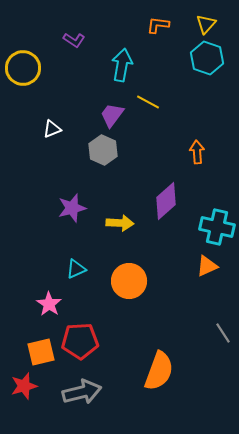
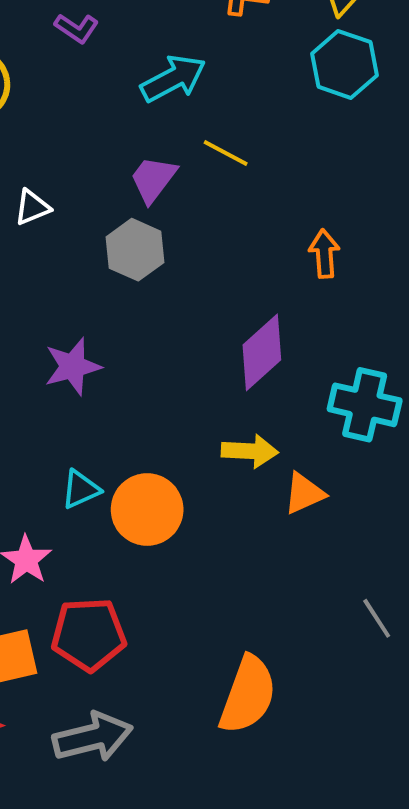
cyan arrow: (122, 65) -> (173, 78), turned 52
yellow arrow: (120, 223) -> (250, 451), moved
orange triangle: (207, 266) -> (304, 493), moved
orange circle: (129, 281) -> (147, 510), moved

